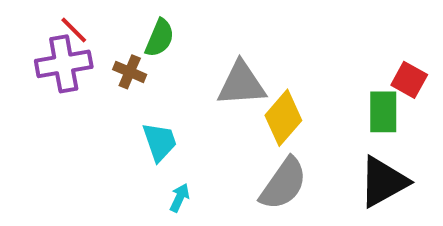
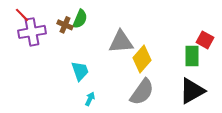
red line: (74, 30) -> (22, 15), moved
brown cross: (130, 72) -> (65, 25), moved

